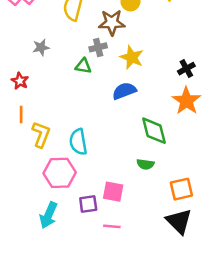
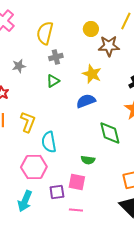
brown star: (112, 23) -> (109, 46), moved
gray cross: (98, 47) -> (56, 57), moved
green triangle: (83, 66) -> (53, 81), turned -40
yellow L-shape: (41, 134) -> (28, 122), moved
green semicircle: (145, 164) -> (88, 160), moved

